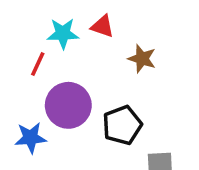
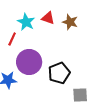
cyan star: (63, 33) -> (26, 22), turned 30
brown star: (142, 59) -> (70, 22), moved

